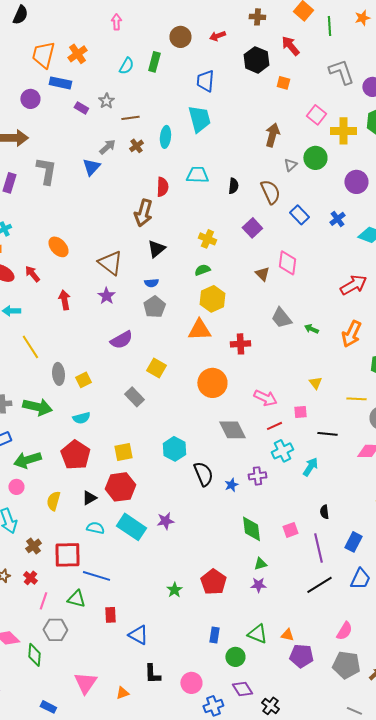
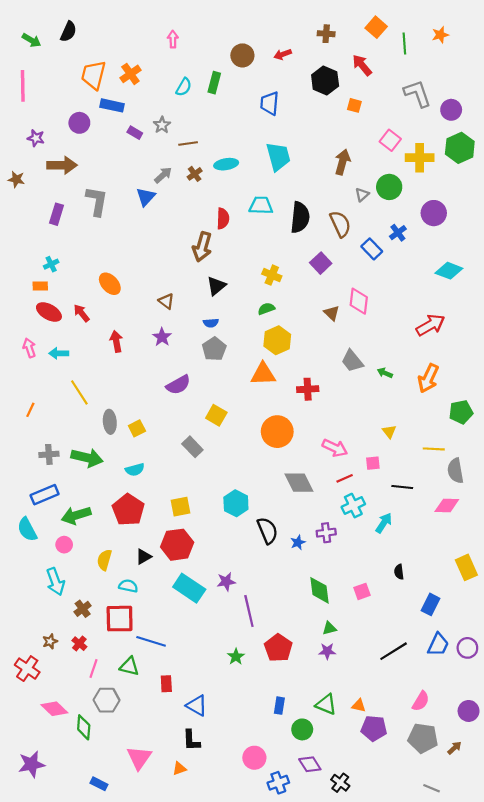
cyan trapezoid: (199, 119) -> (278, 157), moved
cyan ellipse: (165, 137) -> (226, 164), turned 75
black semicircle: (233, 186) -> (300, 217), size x1.8
blue cross: (337, 219) -> (398, 233), moved
brown triangle: (110, 263) -> (166, 301), size x0.6
cyan semicircle: (95, 528) -> (128, 586), moved
purple line: (318, 548) -> (249, 611), moved
black L-shape: (152, 674) -> (191, 740), moved

